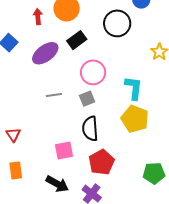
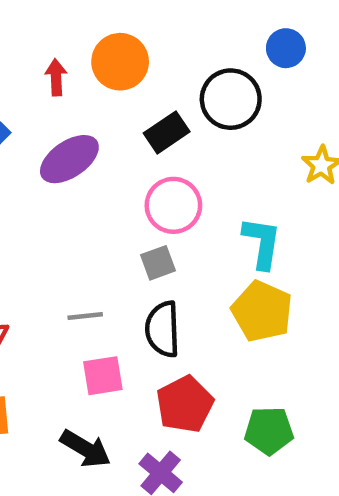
black rectangle: (77, 40) -> (167, 132), moved
gray line: (54, 95) -> (85, 316), moved
green pentagon: (154, 173) -> (269, 431), moved

